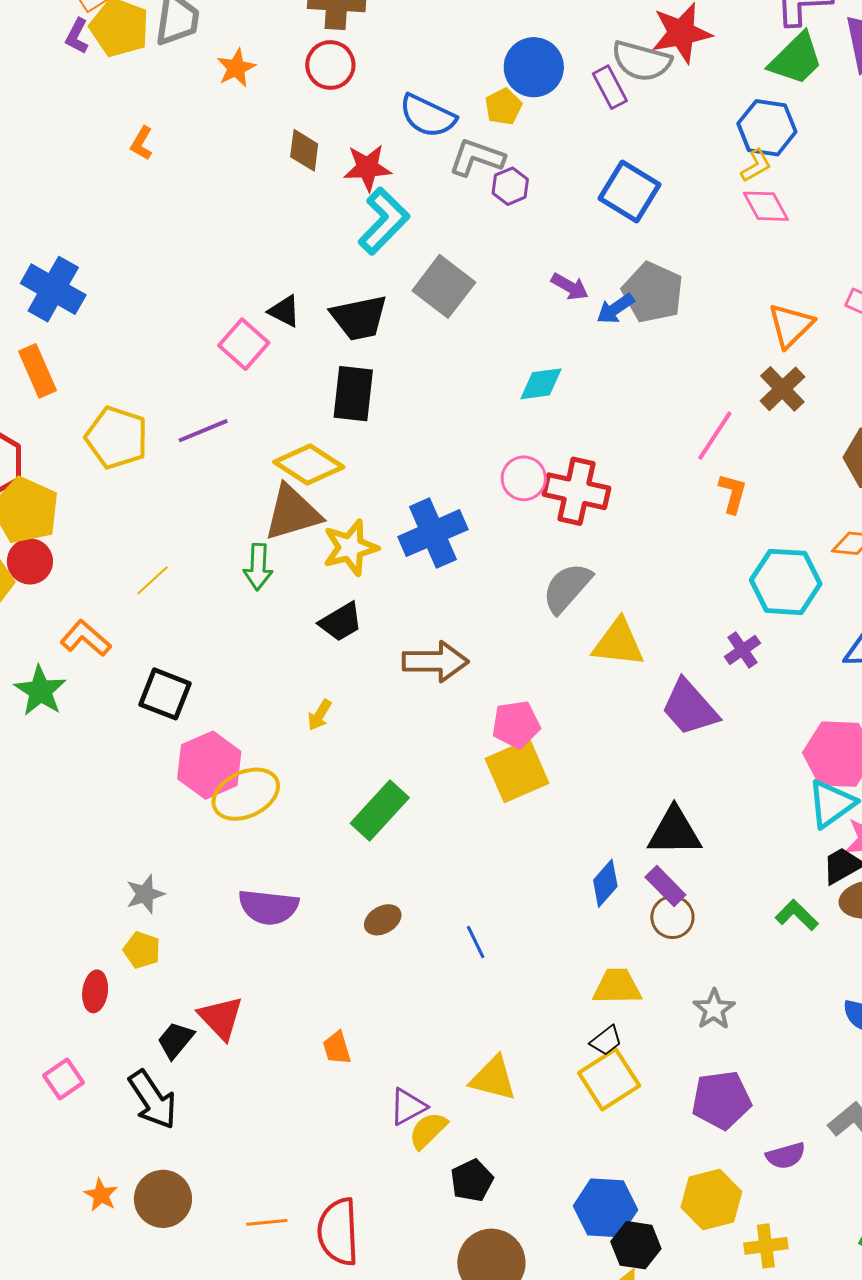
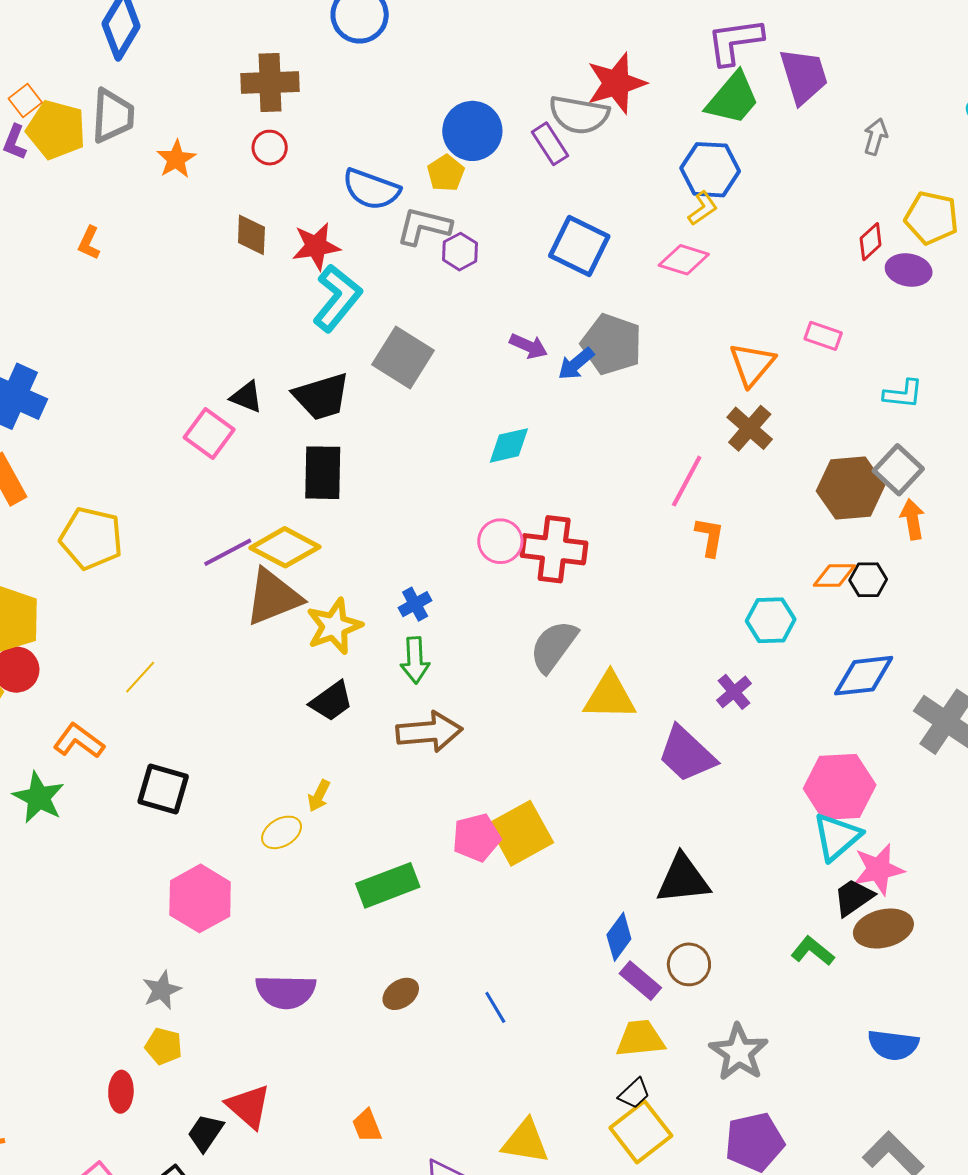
red circle: (330, 65) -> (270, 148), size x0.7
pink diamond: (766, 206) -> (684, 260), moved, turned -39
purple line: (203, 431) -> (228, 552), moved
blue cross: (433, 533) -> (415, 604), size x0.5
green arrow: (258, 567) -> (415, 660), moved
cyan hexagon: (786, 582) -> (771, 620), size x0.7
pink pentagon: (516, 724) -> (476, 838), moved
pink hexagon: (209, 765) -> (200, 898), moved
yellow ellipse: (246, 794) -> (282, 832), moved, size x0.6
green rectangle: (380, 811) -> (388, 885), turned 32
purple rectangle: (665, 886) -> (640, 981), moved
gray star: (714, 1009) -> (739, 1052), size x1.4

